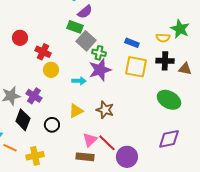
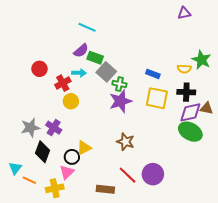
purple semicircle: (85, 12) -> (81, 51), moved
red cross: (43, 52) -> (63, 83), turned 35
brown triangle: (185, 69) -> (207, 108), moved
cyan arrow: (79, 81) -> (79, 73), moved
yellow triangle: (76, 111) -> (84, 148), moved
purple diamond: (169, 139) -> (190, 112), moved
pink triangle: (90, 140) -> (67, 172), moved
purple circle: (127, 157) -> (153, 174), moved

